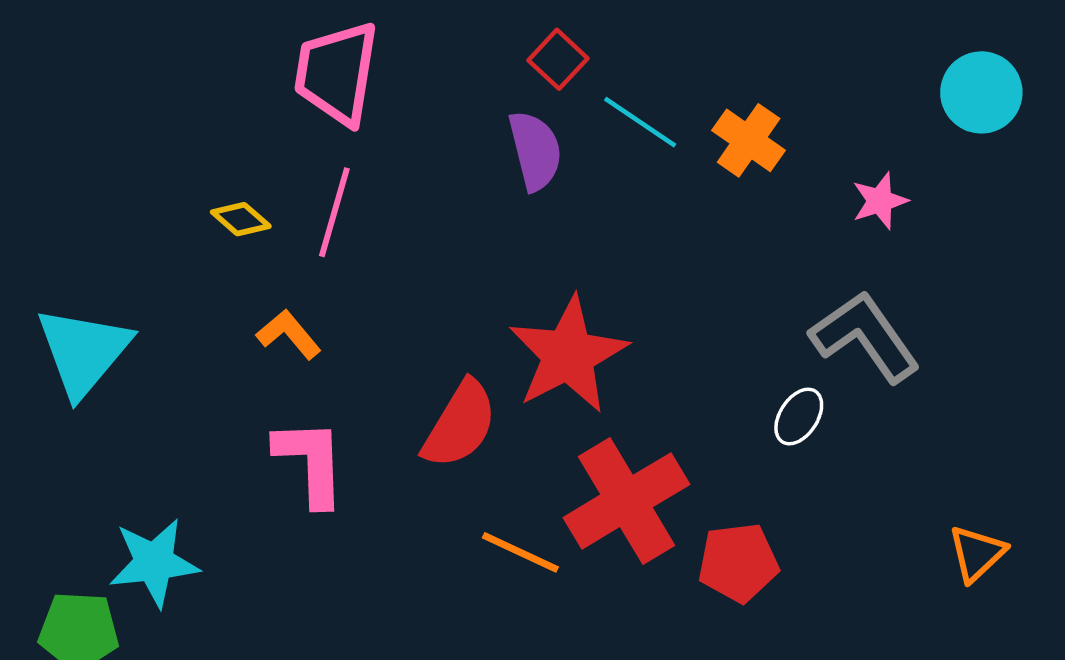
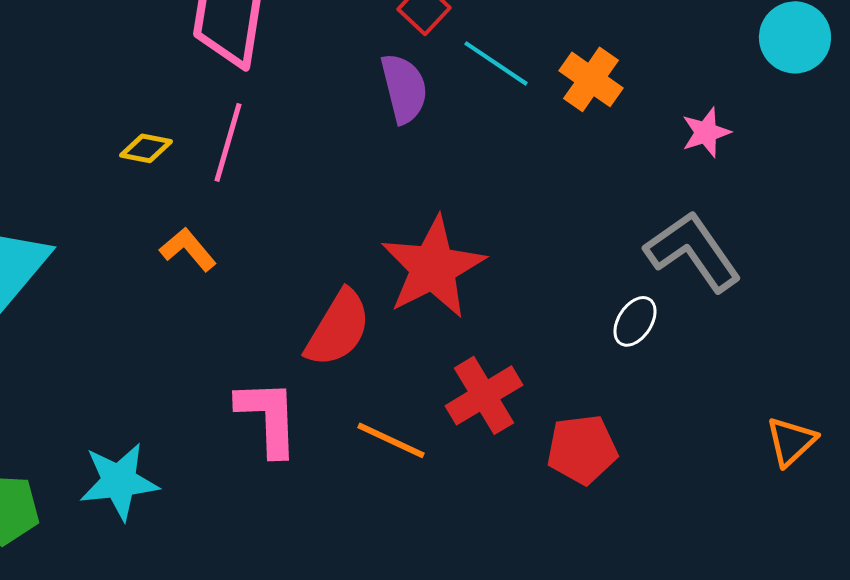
yellow diamond: (241, 219) -> (146, 148), turned -30
pink L-shape: (310, 462) -> (268, 417), moved
red cross: (626, 501) -> (484, 395), size x0.7
cyan star: (154, 563) -> (119, 481), moved

